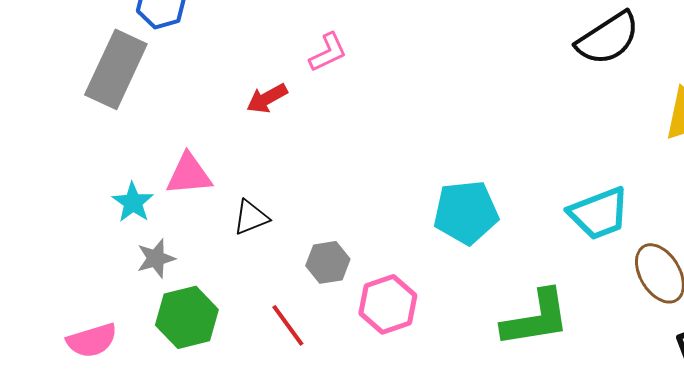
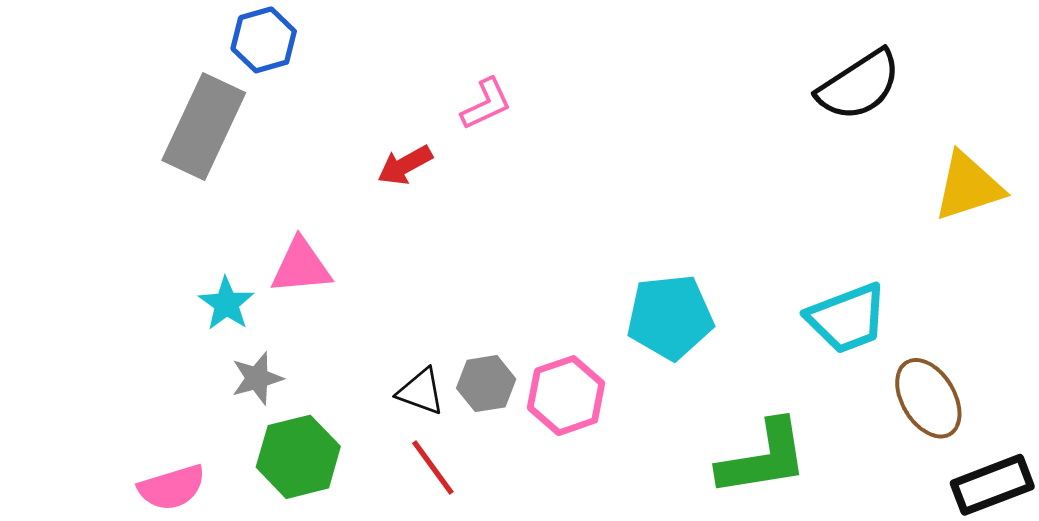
black triangle: (251, 217) -> (421, 392), moved, turned 42
pink hexagon: (388, 304) -> (566, 396), moved

